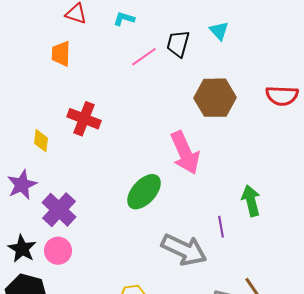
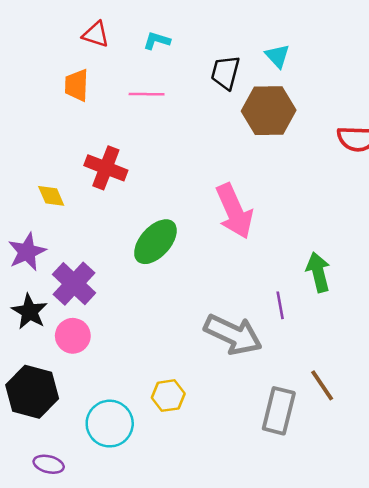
pink line: (144, 57) -> (147, 94), moved, turned 36
brown hexagon: (215, 98) -> (269, 111), moved
yellow diamond: (41, 141) -> (51, 196), turned -30
green ellipse: (144, 192) -> (155, 242), moved
black star: (22, 249) -> (30, 312), moved

